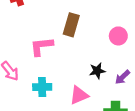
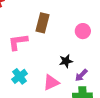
purple arrow: (122, 77) -> (81, 75), moved
cyan cross: (42, 87) -> (20, 76), turned -35

